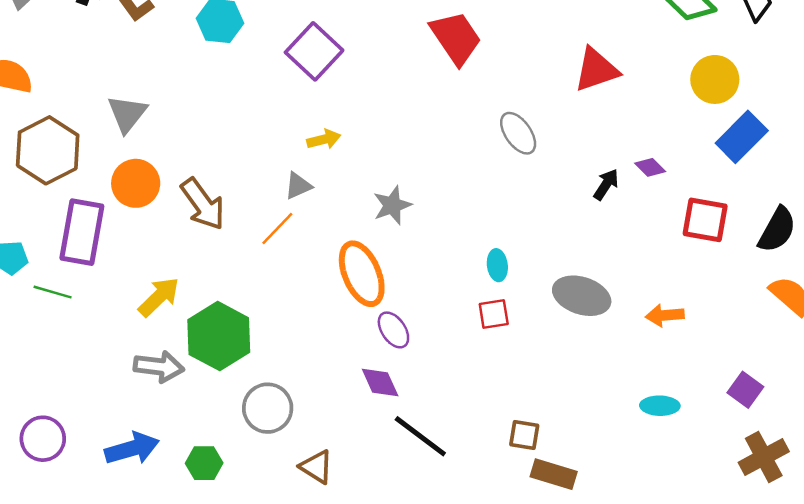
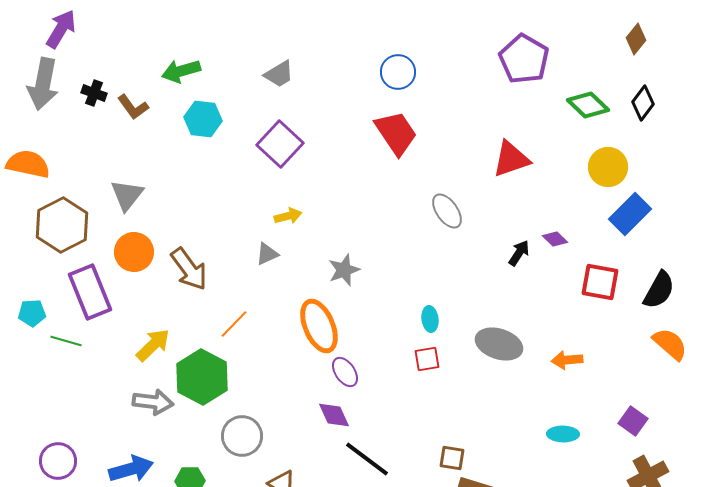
orange line: (277, 229) -> (234, 324), moved
purple rectangle: (82, 232) -> (90, 292), turned -32

